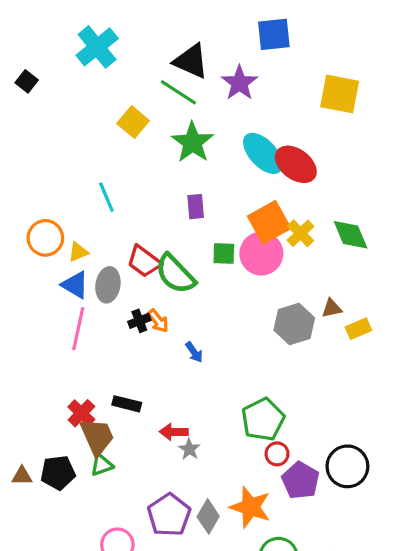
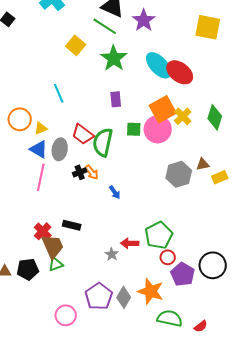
green diamond: (351, 235) -> (215, 117), turned 40
green semicircle: (175, 274) -> (103, 142), turned 56
red arrow: (174, 432) -> (130, 243), moved

